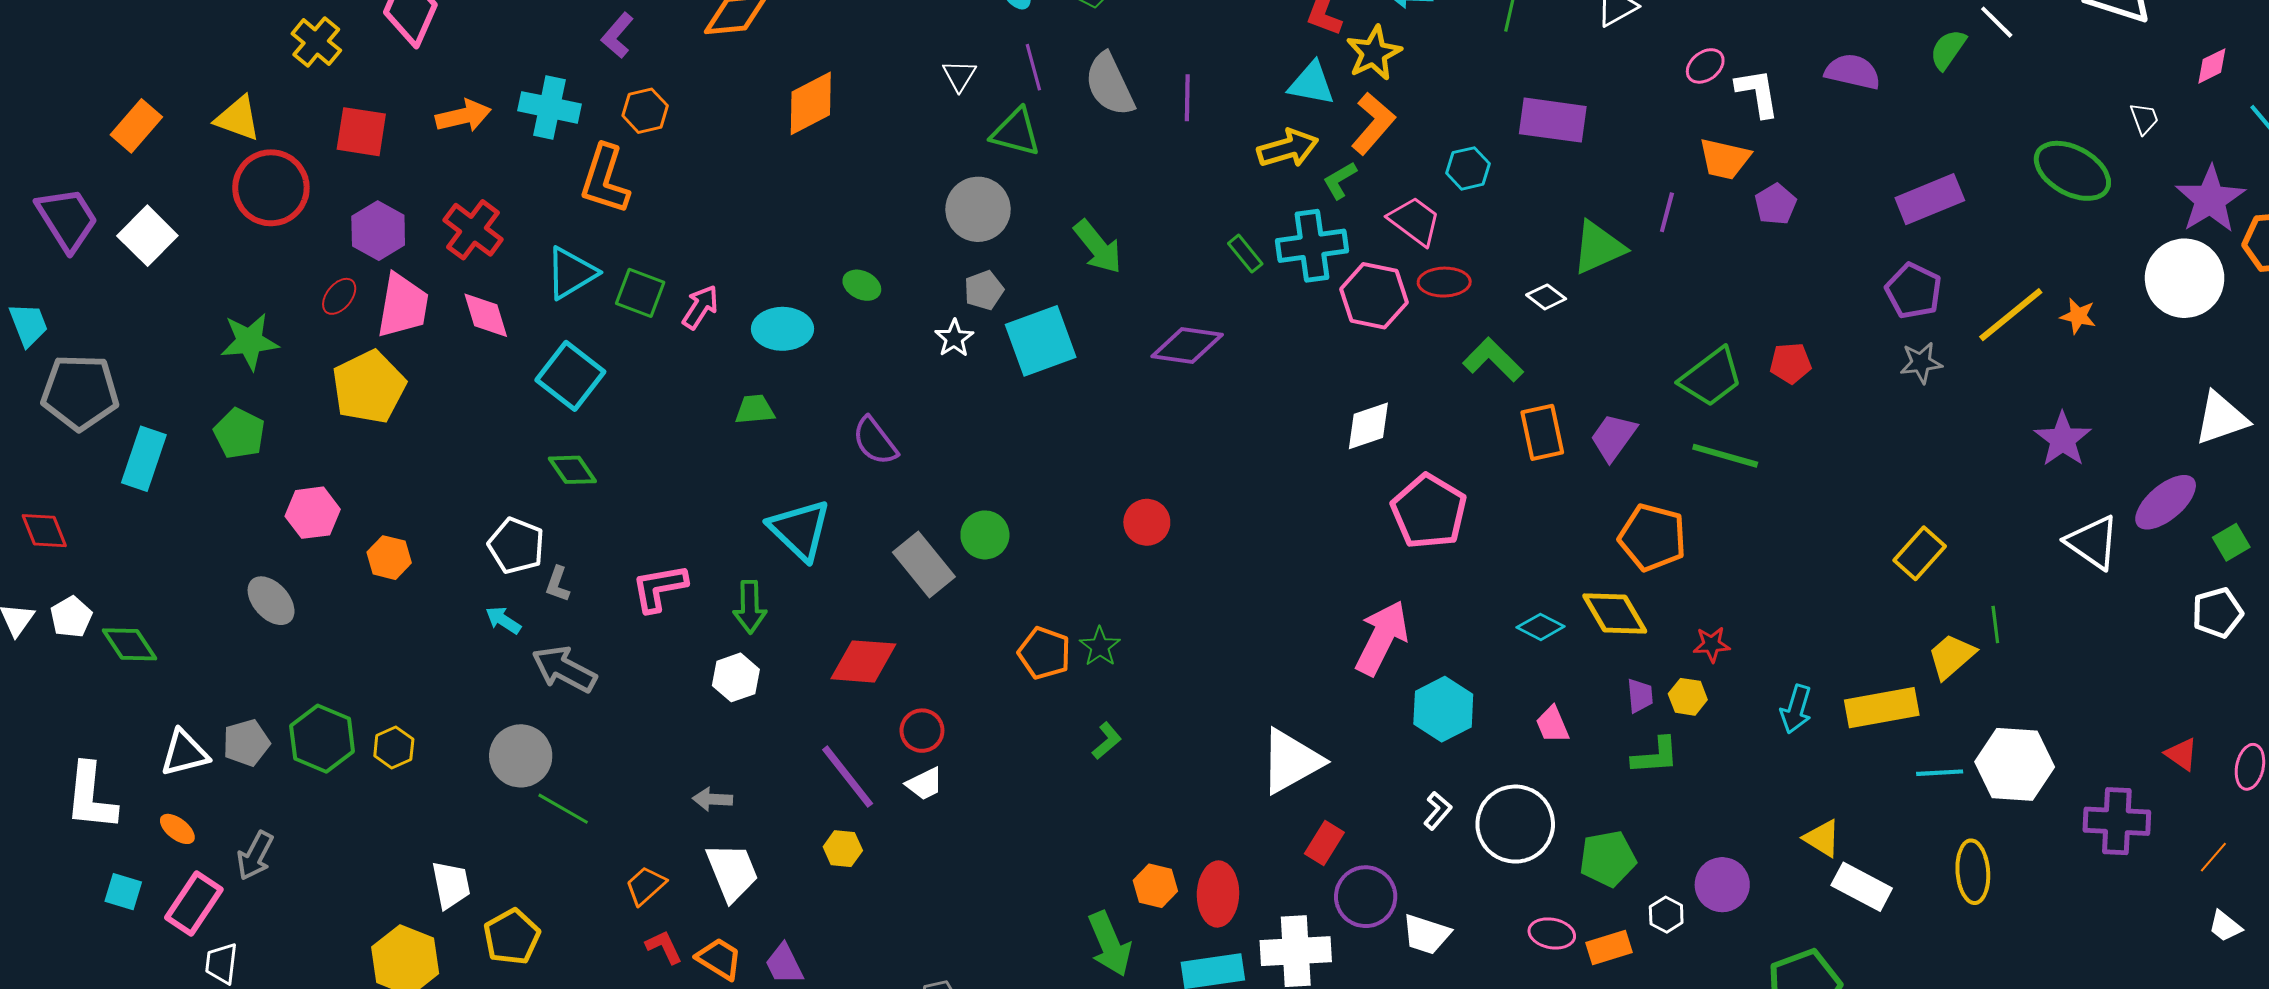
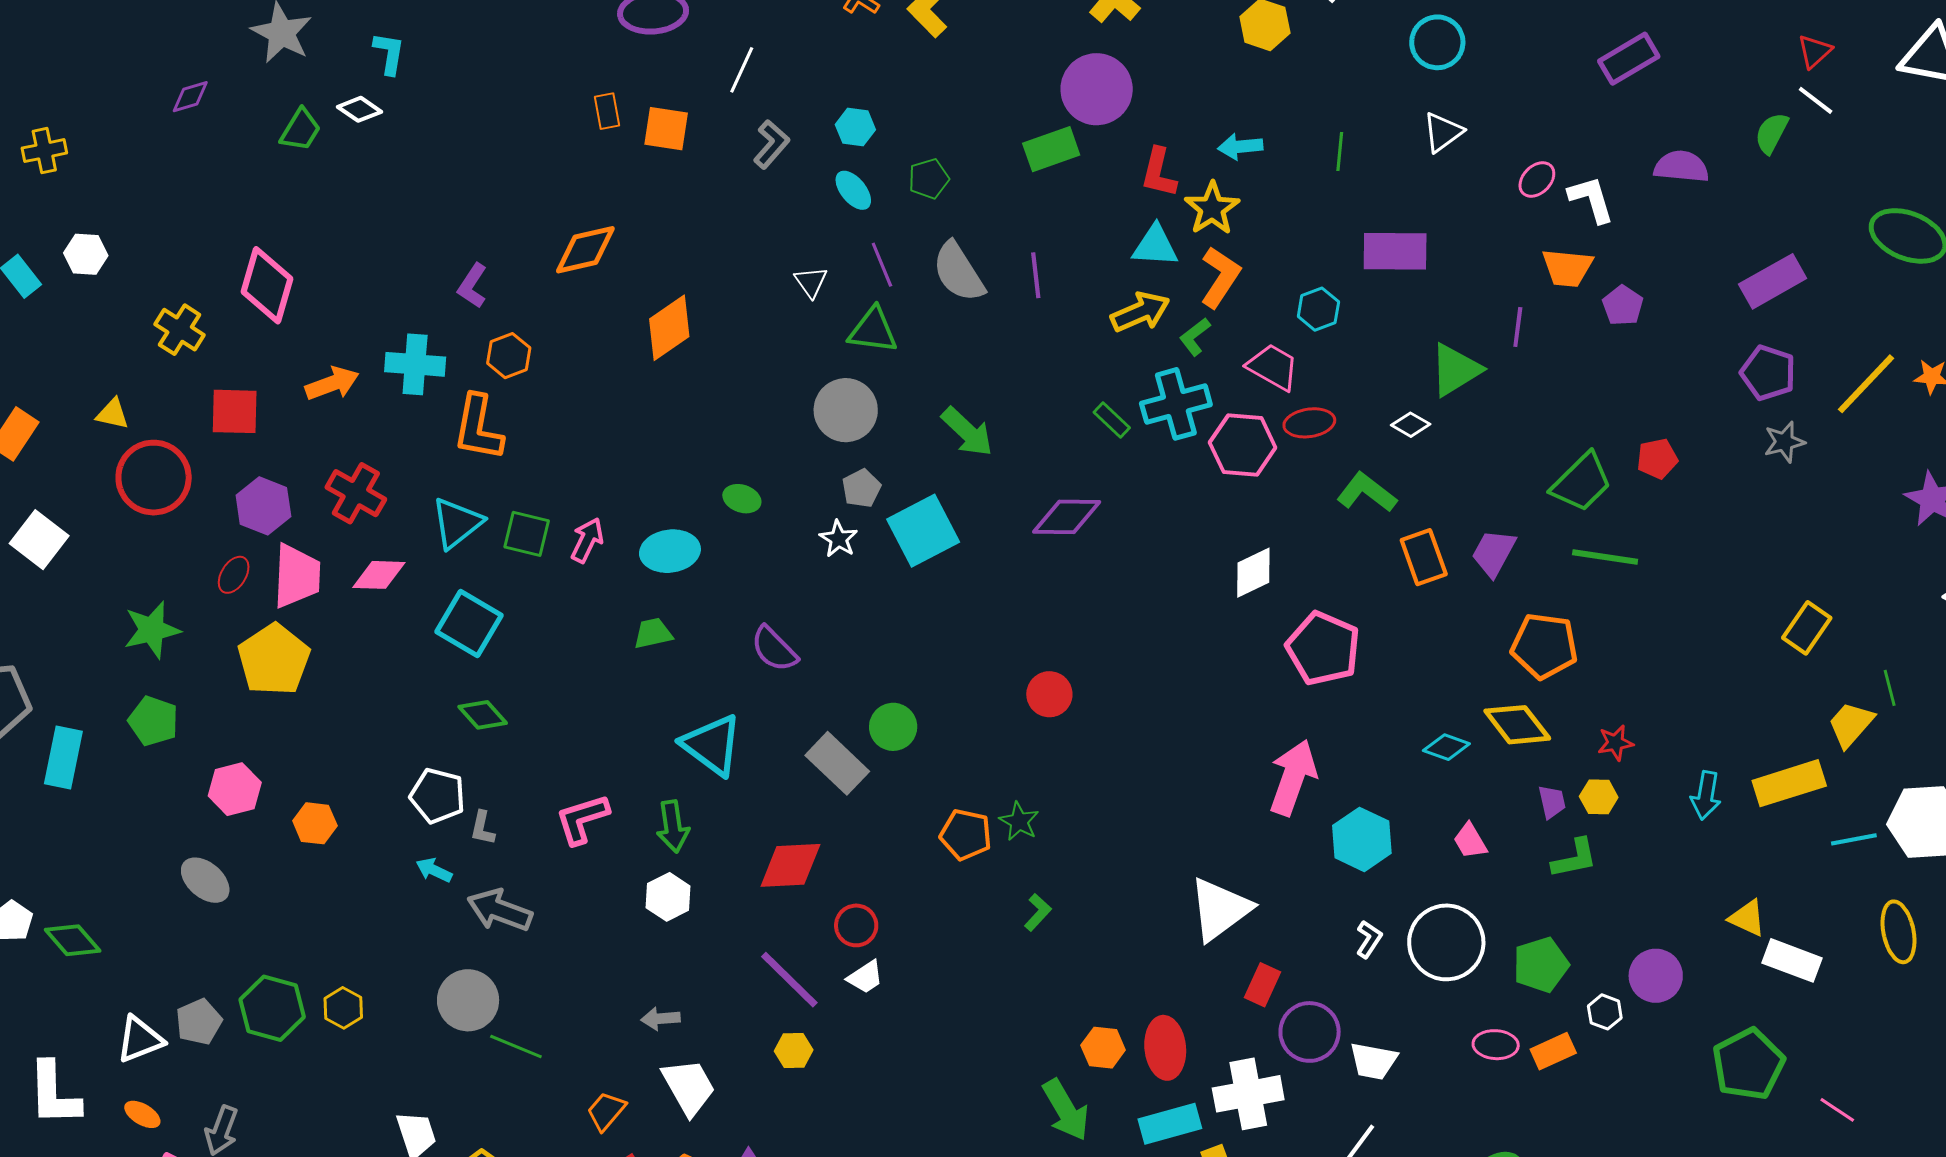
yellow triangle: (238, 118) -> (113, 414), size x0.7
pink diamond: (486, 315) -> (379, 575), turned -64

